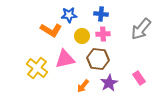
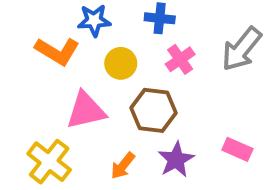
pink cross: (103, 34) -> (180, 59), moved, turned -32
yellow cross: (37, 68) -> (49, 162), moved
pink rectangle: (139, 78) -> (237, 149), turned -32

